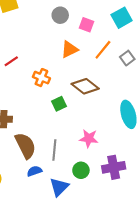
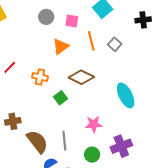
orange line: (103, 50) -> (91, 41), turned -42

